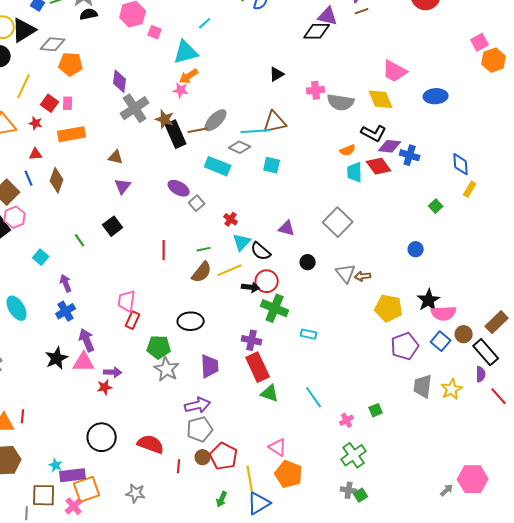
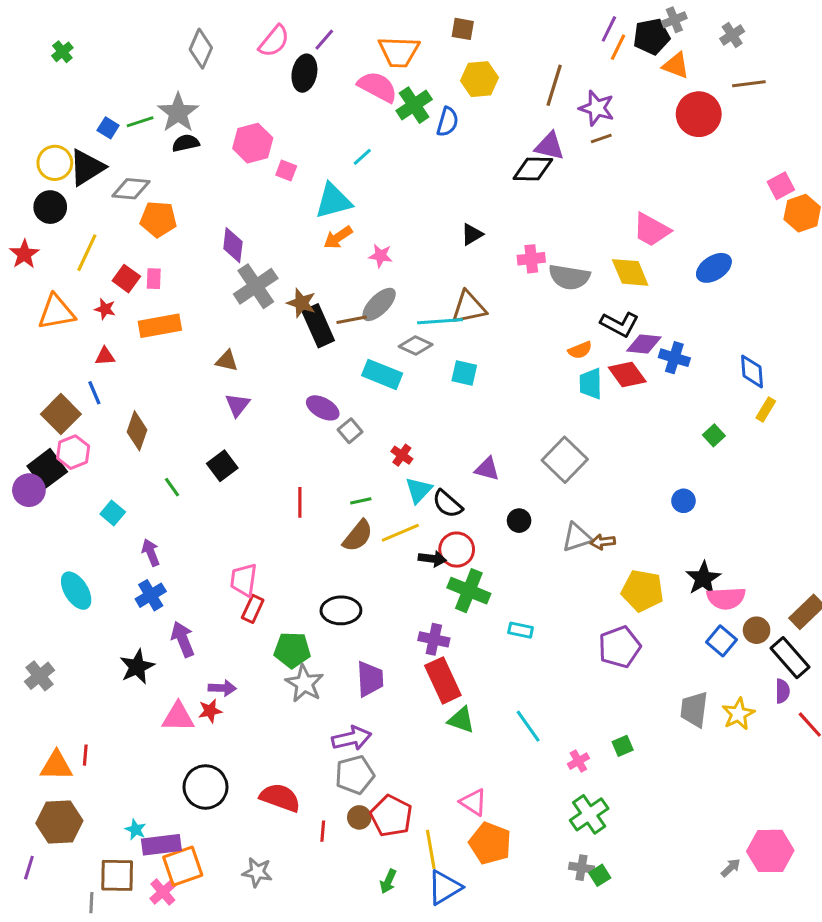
pink star: (181, 90) -> (381, 256), moved
blue ellipse: (436, 96) -> (714, 268), turned -30
brown diamond: (57, 180) -> (137, 431), moved
gray triangle: (346, 273) -> (577, 537), turned 50
purple pentagon: (405, 346) -> (620, 647), moved
pink triangle: (84, 362) -> (178, 717), moved

